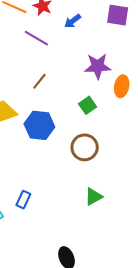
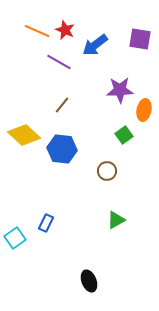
blue arrow: (73, 21) -> (95, 45), size x1.5
green square: (88, 105) -> (124, 135), moved
brown circle: (85, 147) -> (107, 171), size x0.7

